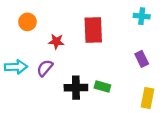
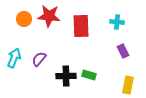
cyan cross: (142, 16) -> (117, 22), moved
red star: (56, 42) -> (49, 16), moved, size x1.6
cyan arrow: (16, 67) -> (14, 58), turned -66

